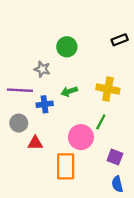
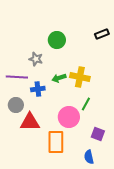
yellow cross: (108, 89) -> (80, 77), moved
red triangle: (35, 143) -> (30, 122), size x1.5
blue semicircle: (117, 184) -> (89, 157), moved

